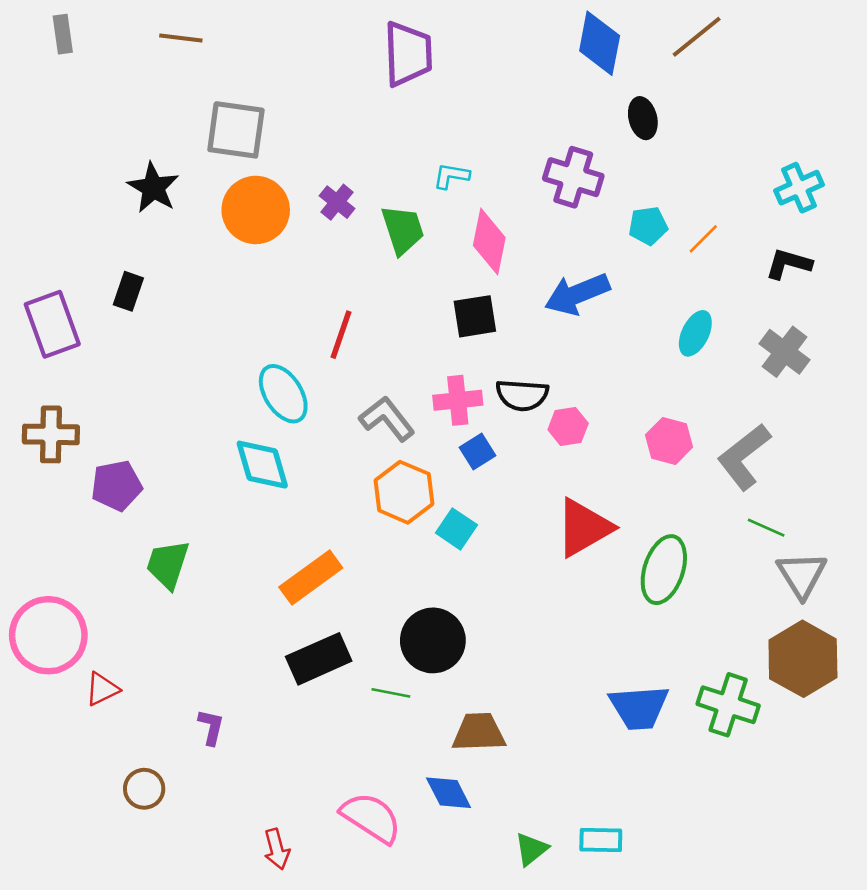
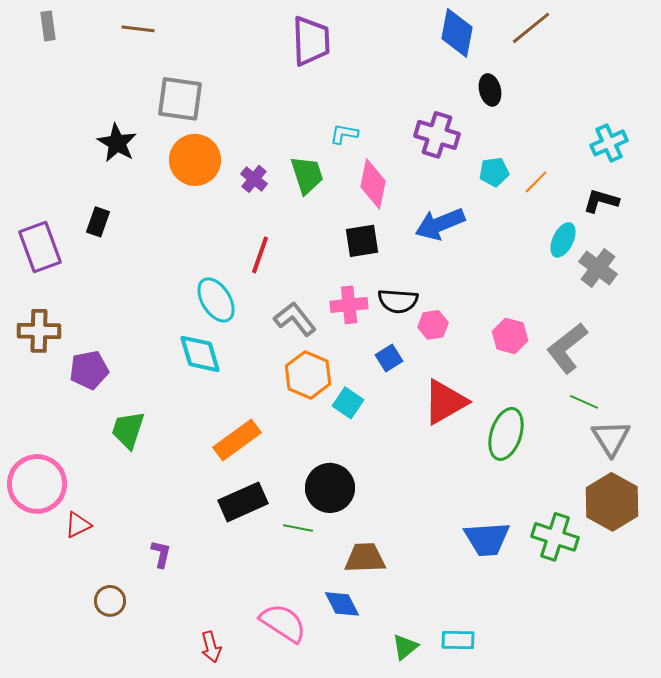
purple cross: (337, 202) -> (254, 179), moved
cyan ellipse: (695, 333) -> (563, 240), moved
blue square: (477, 451) -> (389, 358), moved

